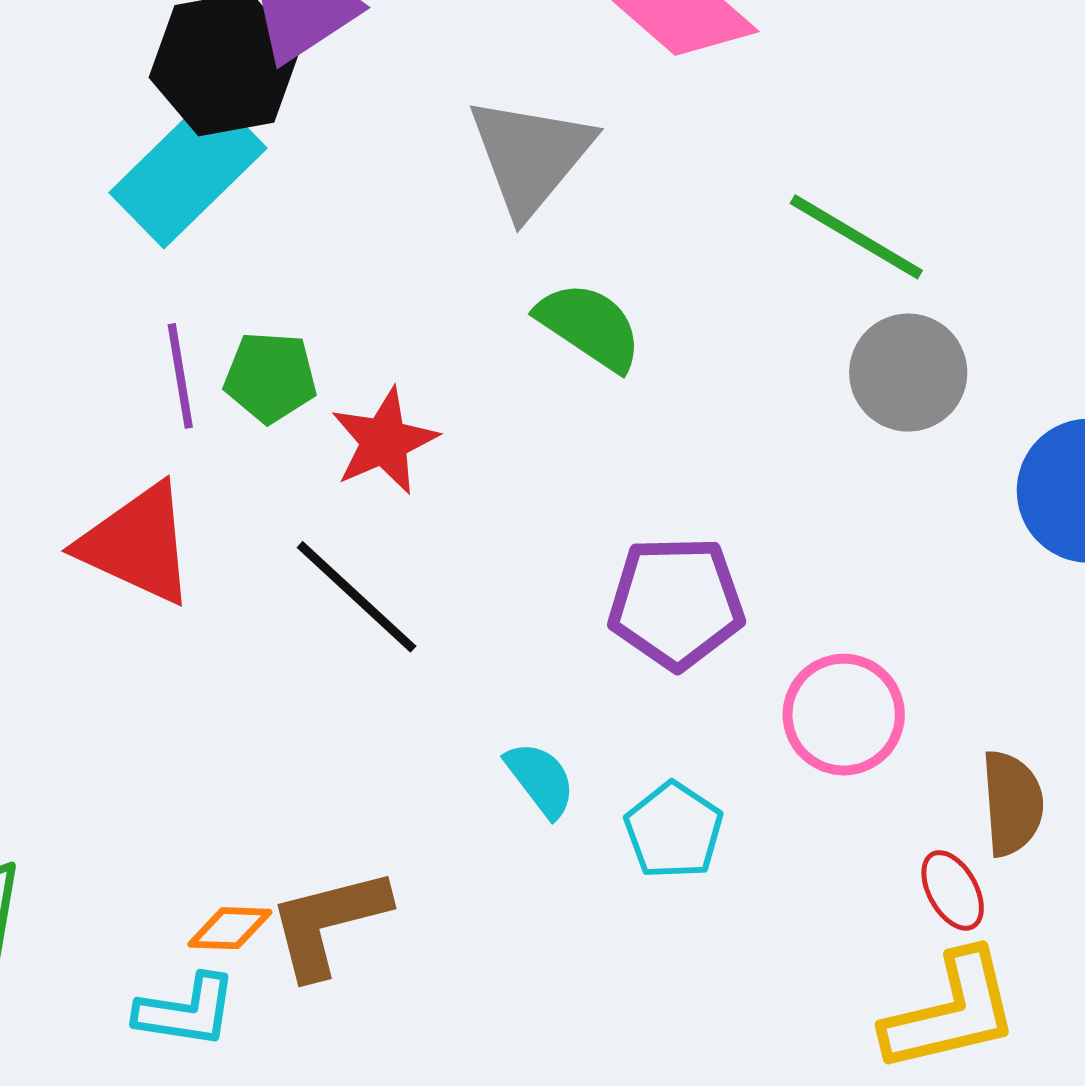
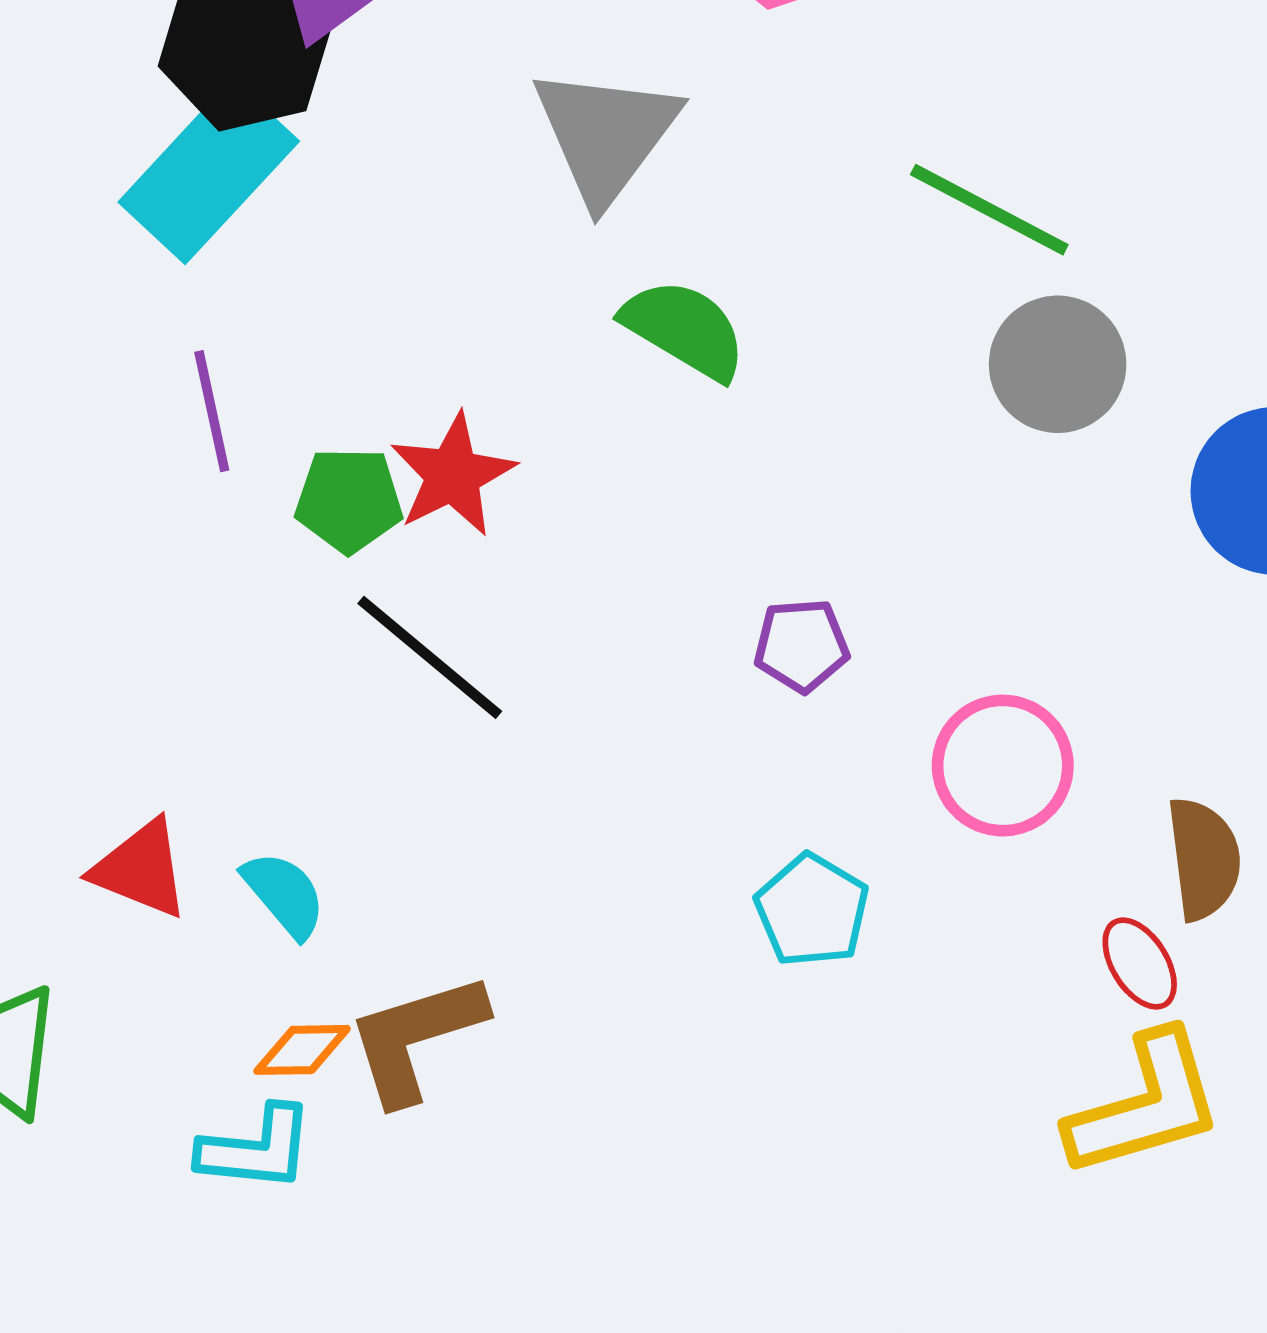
green pentagon: (270, 377) -> (349, 500), moved
red triangle: (137, 544) -> (141, 869), moved, size x0.7
purple pentagon: (676, 603) -> (801, 645), size x0.6
cyan semicircle: (540, 779) -> (284, 894), moved

